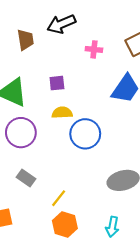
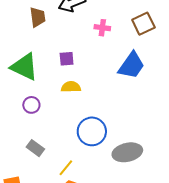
purple circle: (21, 133) -> (31, 105), size x0.6
blue circle: (85, 134) -> (92, 131), moved

